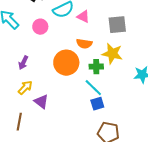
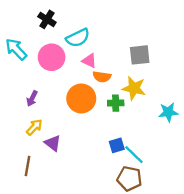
pink triangle: (83, 17) -> (89, 61), moved
pink circle: (40, 27) -> (52, 57), size x1.5
cyan line: (93, 88) -> (134, 155), moved

